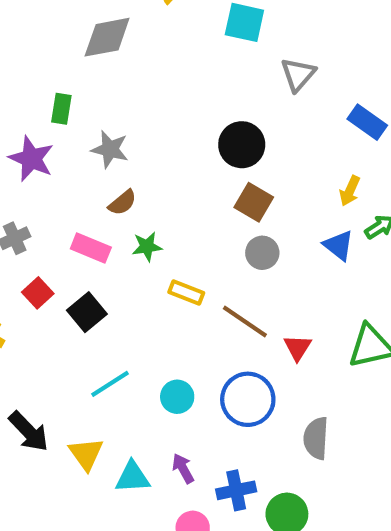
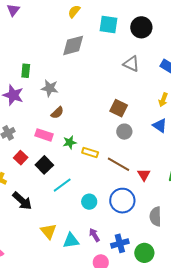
gray diamond: (107, 37) -> (73, 45), moved
gray triangle: (298, 75) -> (131, 64), moved, turned -42
black circle: (242, 145) -> (141, 27), moved
green star: (147, 247) -> (70, 142), moved
cyan line: (110, 384) -> (62, 185), moved
black arrow: (29, 431) -> (22, 201), moved

